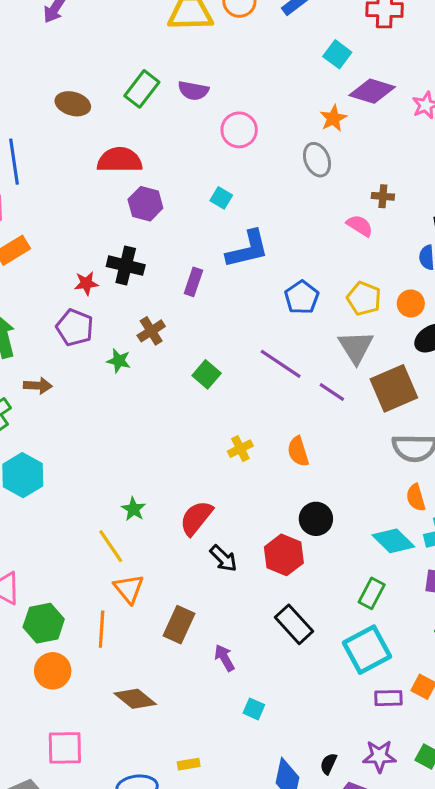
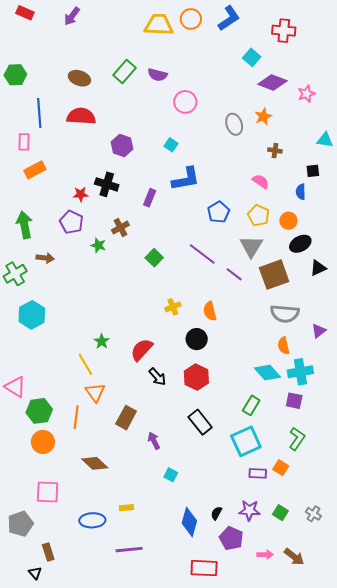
orange star: (333, 118) -> (263, 116), moved
red semicircle: (120, 160) -> (81, 116), moved
pink semicircle: (360, 226) -> (261, 181), moved
black circle: (316, 519) -> (197, 339), moved

